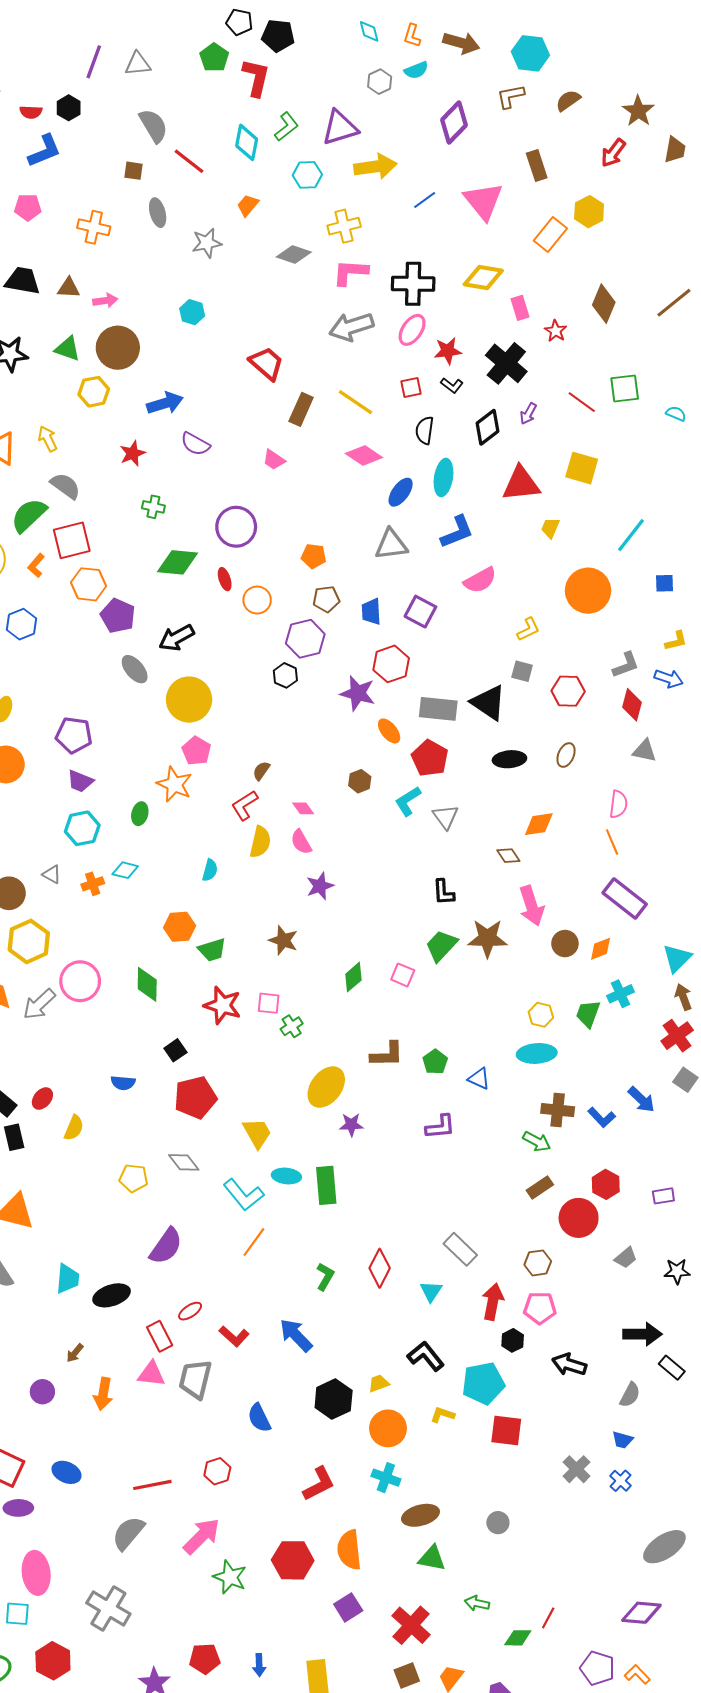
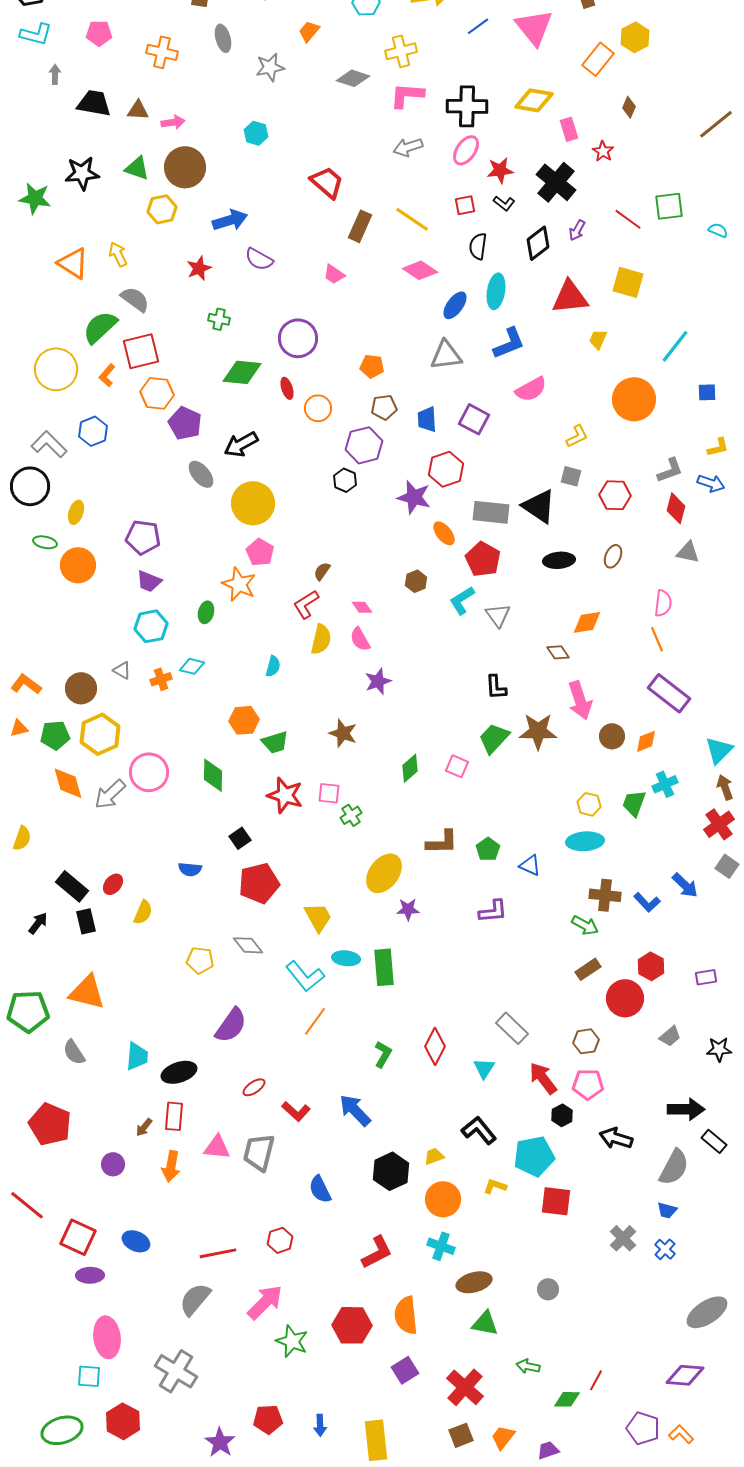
brown diamond: (604, 304) -> (629, 107), moved, size x0.6
gray arrow: (351, 327) -> (408, 147), size x0.7
red arrow: (493, 1302) -> (543, 1078), turned -48
red rectangle: (160, 1336) -> (174, 1116), moved, turned 32
gray semicircle: (630, 1395) -> (674, 1167), size x1.5

